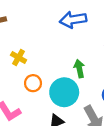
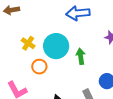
cyan circle: (64, 92) -> (56, 46), moved

